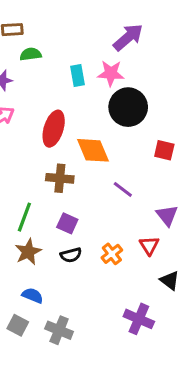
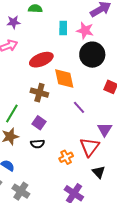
red ellipse: (54, 129) -> (41, 60), turned 40
red triangle: (149, 245) -> (89, 147), size x1.5
orange cross: (112, 254) -> (66, 157), moved

